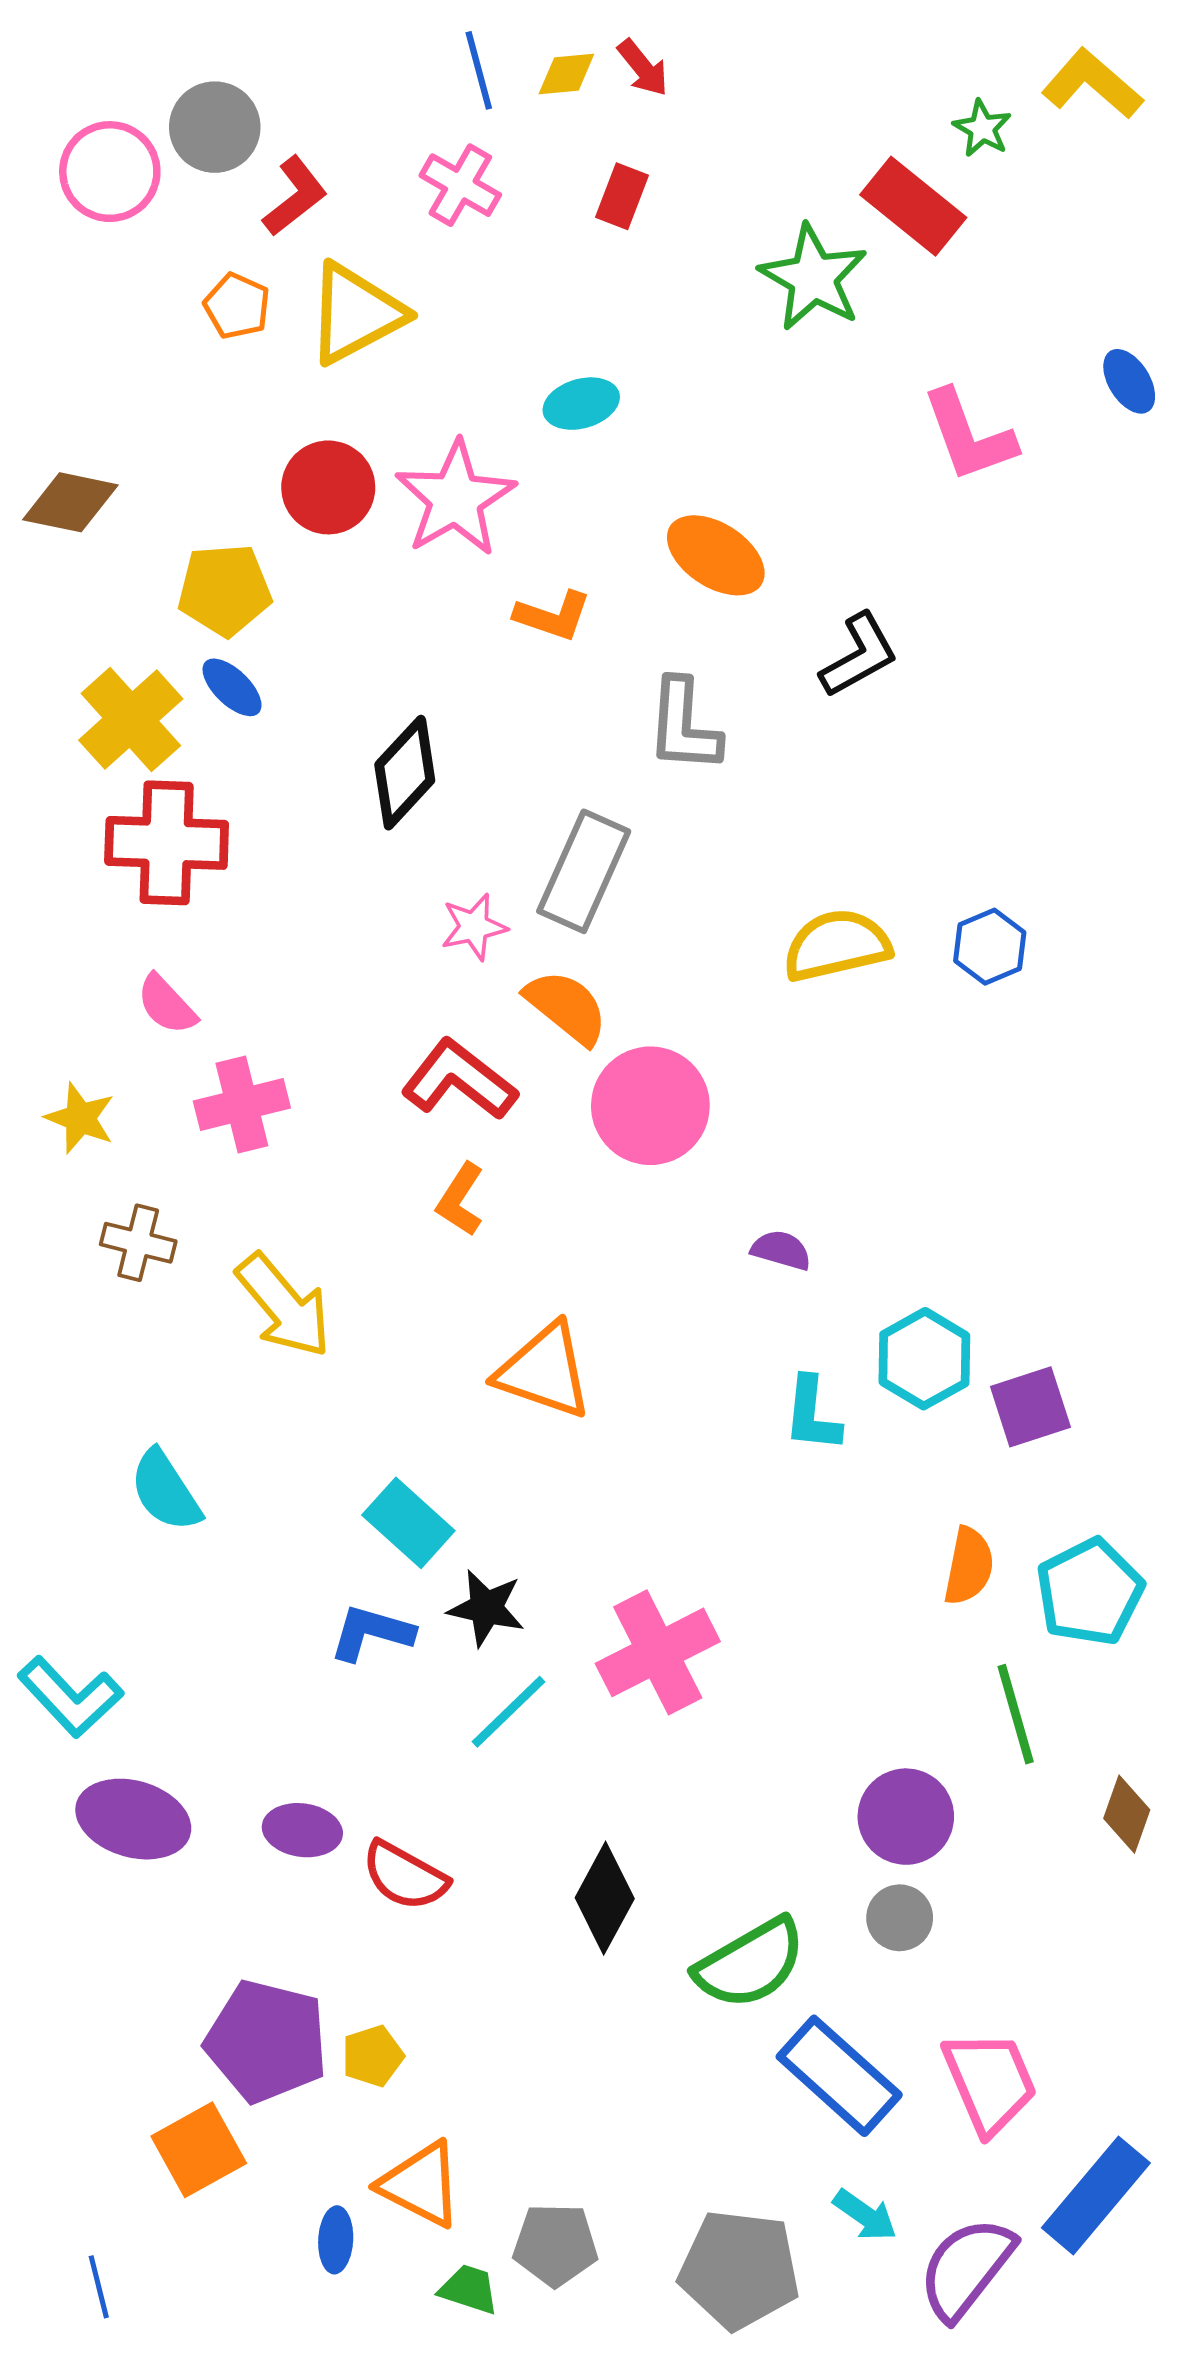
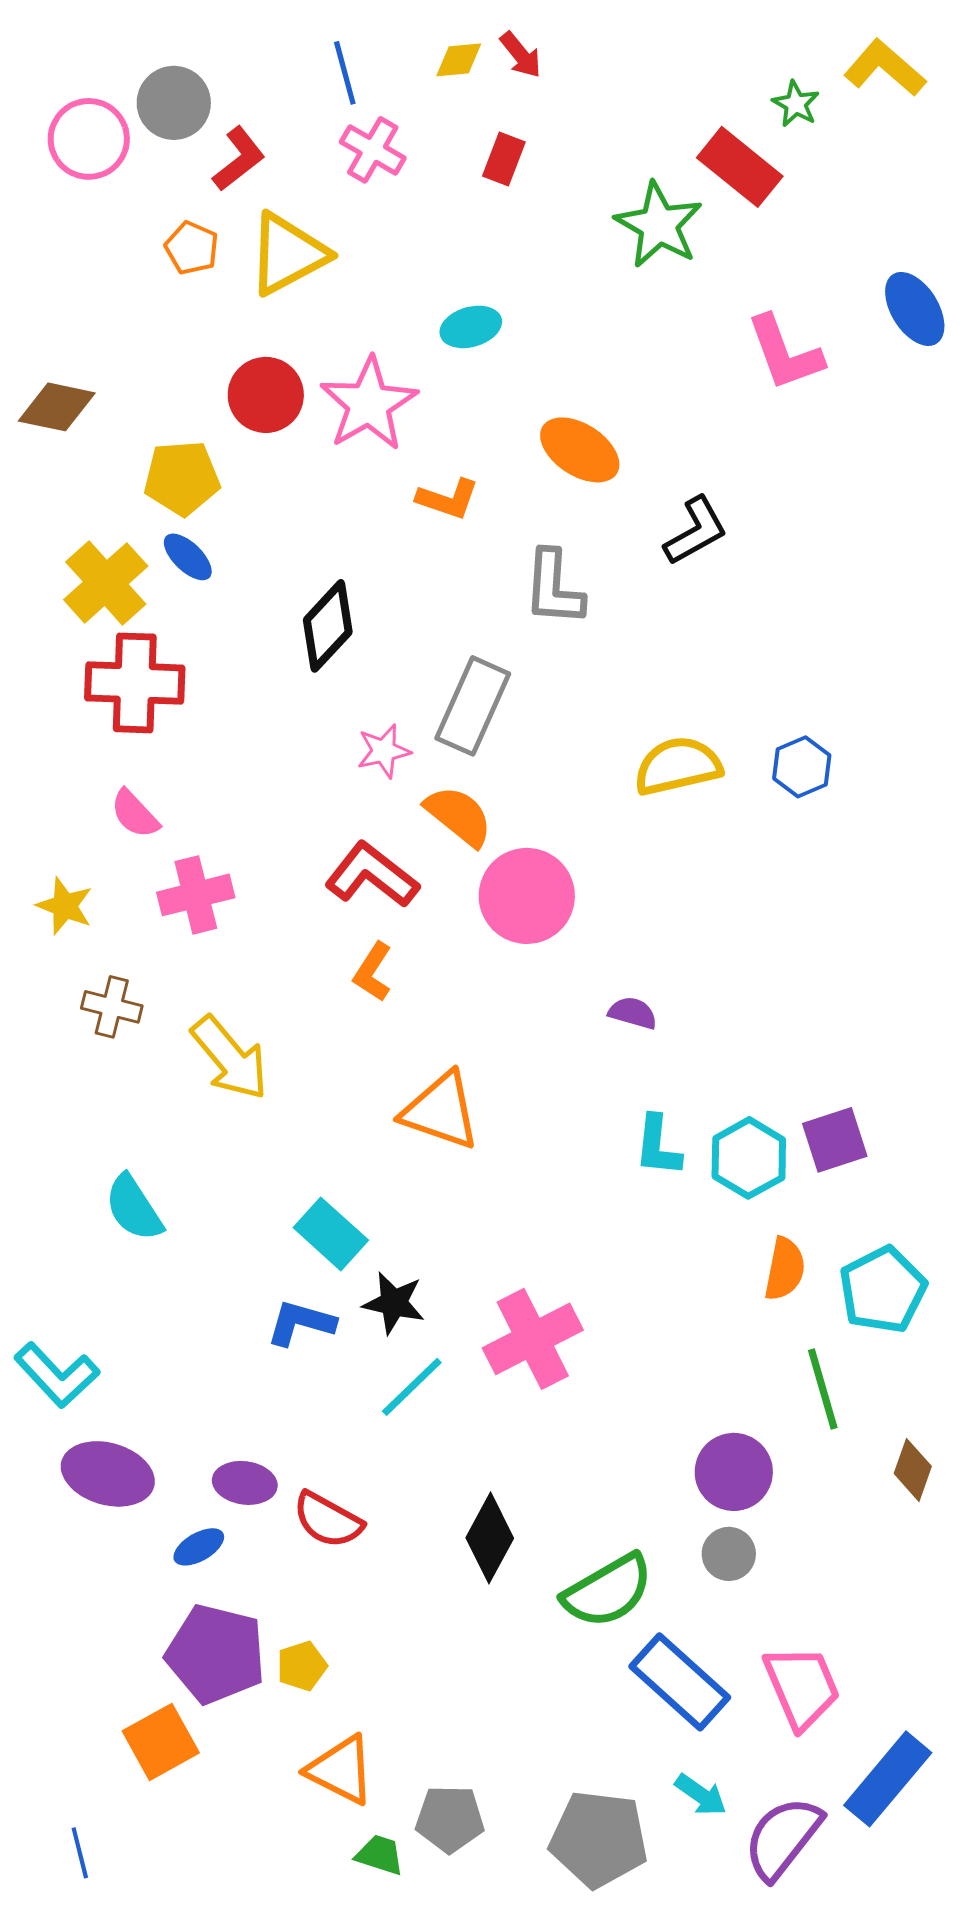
blue line: (479, 70) -> (345, 73), moved
blue ellipse: (1129, 381) -> (915, 309), size x1.4
cyan hexagon: (924, 1359) -> (749, 1158), moved
blue ellipse: (336, 2240) -> (199, 1547), moved, turned 57

